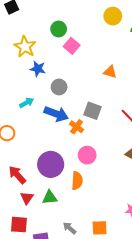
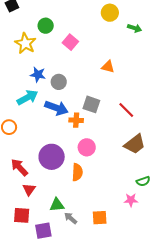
green circle: (59, 29) -> (46, 26), moved
blue star: (38, 69) -> (38, 75), moved
cyan arrow: (26, 103) -> (27, 97), size x1.5
orange cross: (77, 127) -> (76, 120), turned -32
green triangle: (50, 197) -> (57, 205), moved

